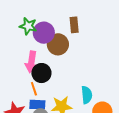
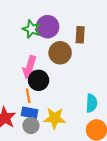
purple circle: (44, 33) -> (48, 27), moved
cyan semicircle: (87, 95) -> (91, 103), moved

